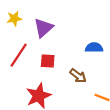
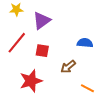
brown arrow: (78, 76) -> (68, 67), turned 98

